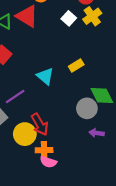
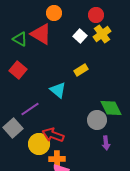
yellow rectangle: (76, 65) -> (81, 70), moved
red arrow: (40, 124) -> (53, 135), turned 140
purple arrow: (97, 133) -> (106, 143), turned -104

